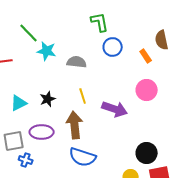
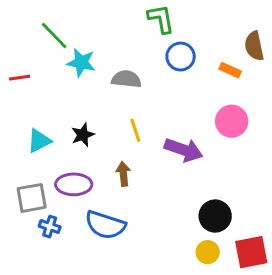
orange rectangle: (146, 56) -> (230, 70), turned -32
brown arrow: (75, 125) -> (123, 174), size x0.6
black circle: (147, 153) -> (215, 216), moved
blue semicircle: (83, 157) -> (105, 225), moved

